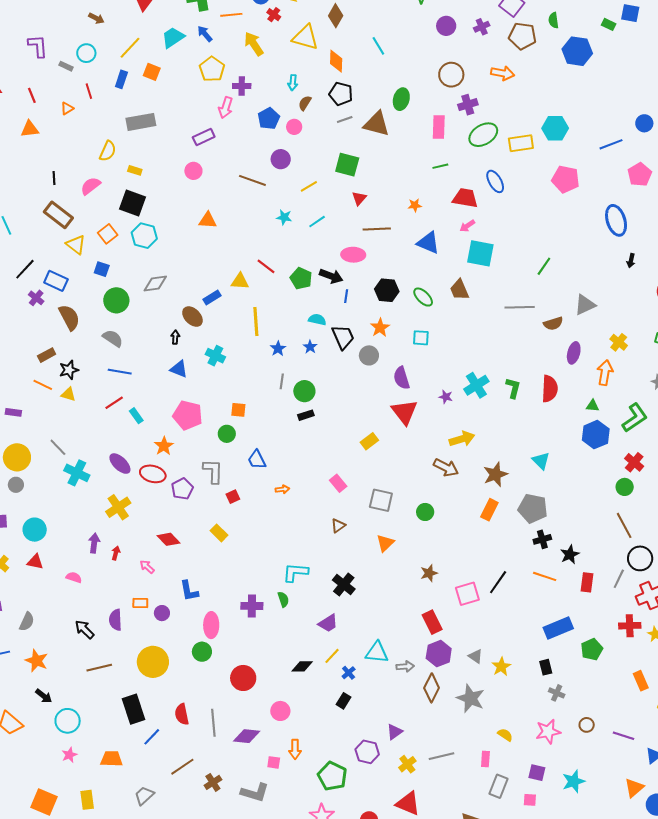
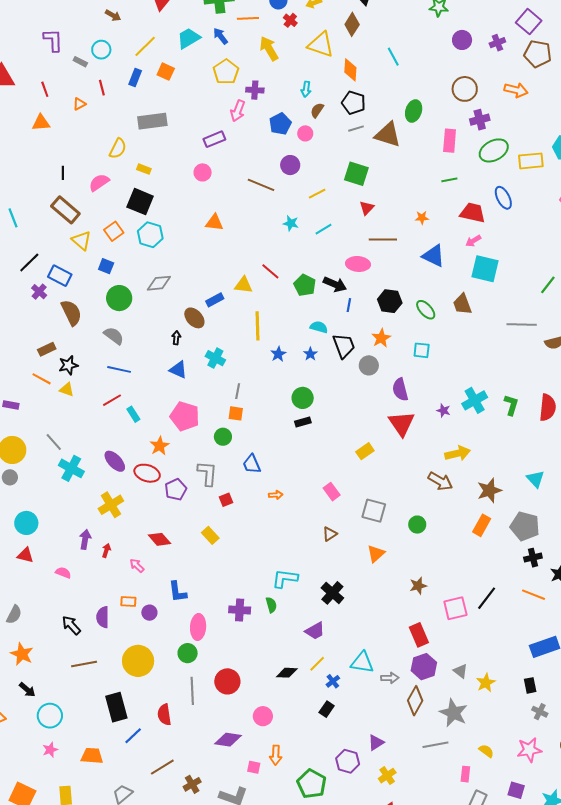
gray line: (282, 381) -> (238, 391), moved
gray line: (213, 723) -> (192, 691), moved
gray line: (442, 756) -> (435, 745), moved

